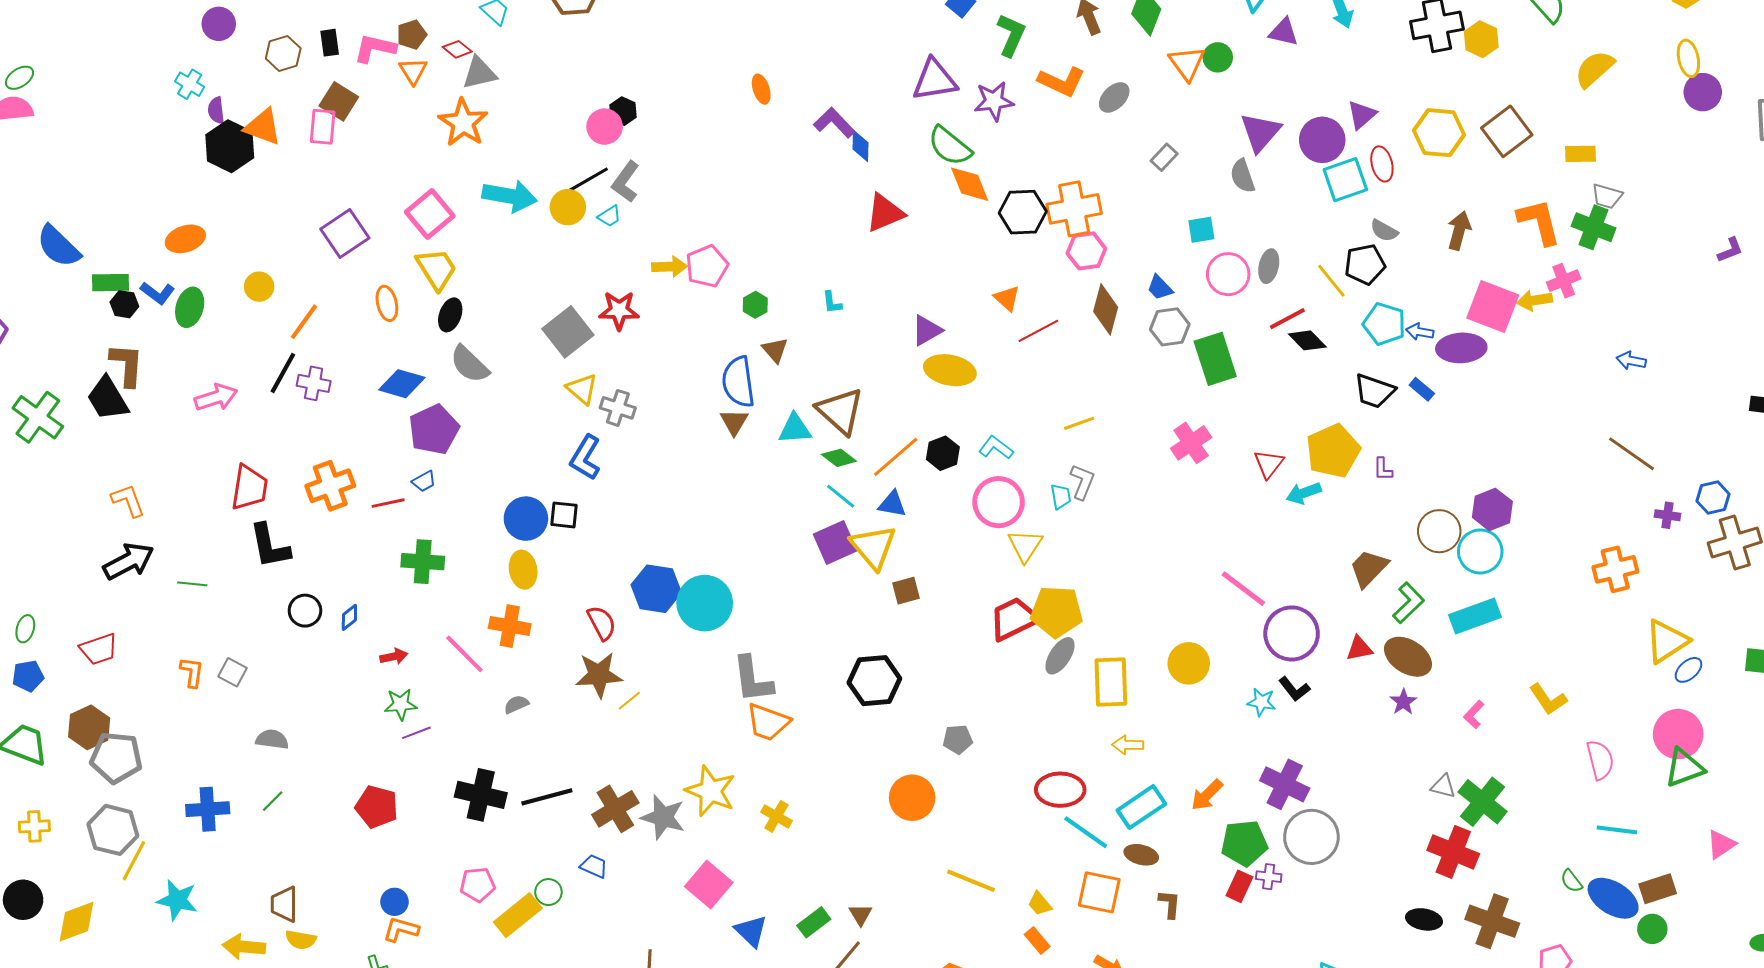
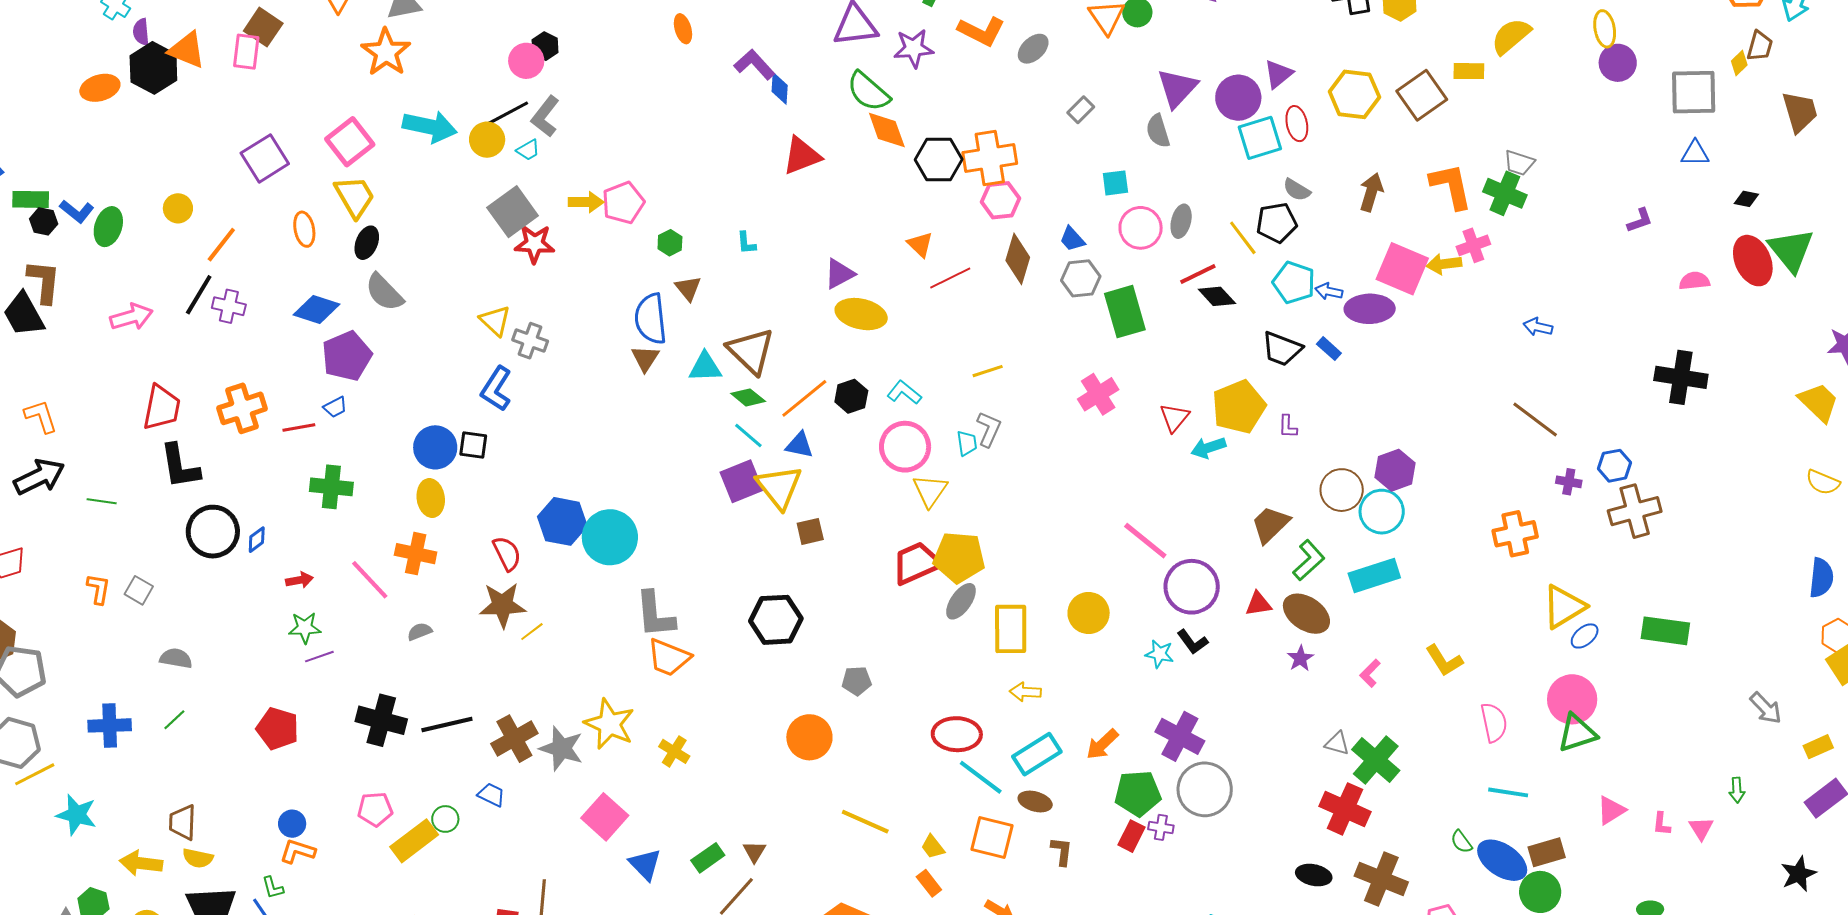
yellow rectangle: (1580, 154) -> (1469, 71), moved
orange ellipse: (185, 239) -> (100, 88), moved
gray square: (568, 332) -> (513, 212), moved
black circle: (305, 611) -> (213, 532), size x1.6
yellow line: (134, 861) -> (35, 774), turned 33
green circle: (1652, 929) -> (1540, 892), size x1.4

